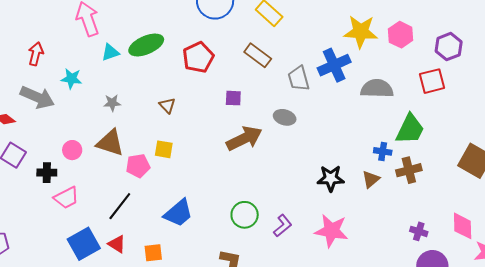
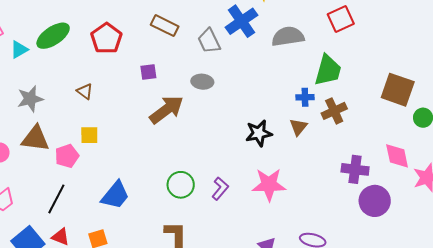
gray star: (112, 103) -> (30, 99), size x1.5
purple cross: (419, 231) -> (355, 169), size x1.5

